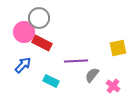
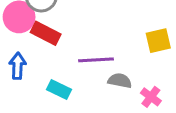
blue arrow: (23, 65) -> (18, 66), turned -42
gray semicircle: (92, 75) -> (120, 81), turned 63

